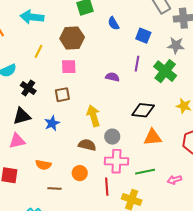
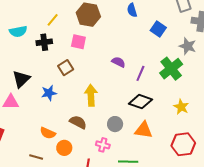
purple line: (137, 64) -> (140, 73), moved
black cross: (28, 88) -> (44, 42), moved, turned 35
brown square: (62, 95) -> (66, 68), turned -35
black triangle: (22, 116) -> (21, 79), turned -42
gray circle: (112, 137) -> (115, 124), moved
pink cross: (116, 161) -> (103, 145), size x0.6
orange semicircle: (43, 165) -> (48, 133), moved

